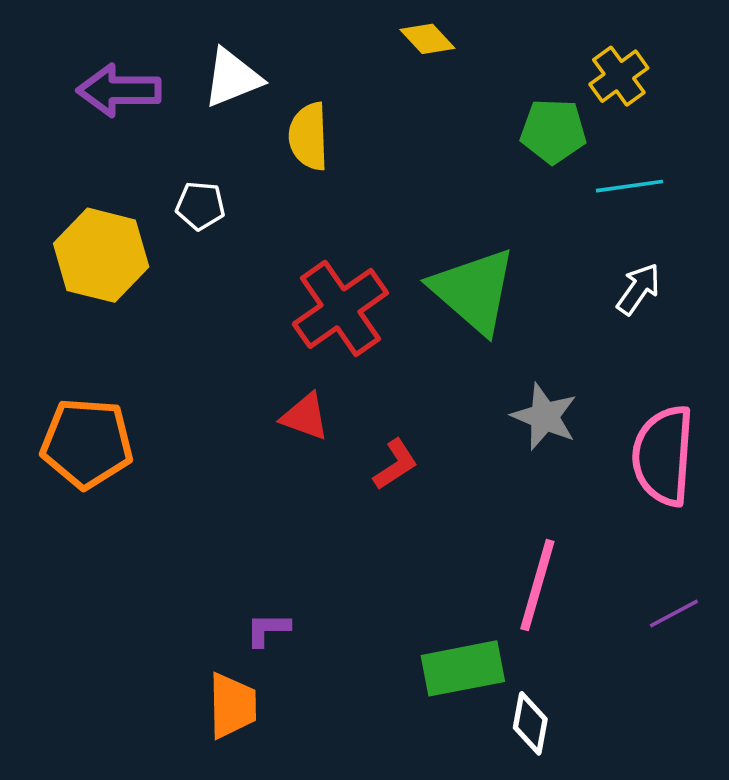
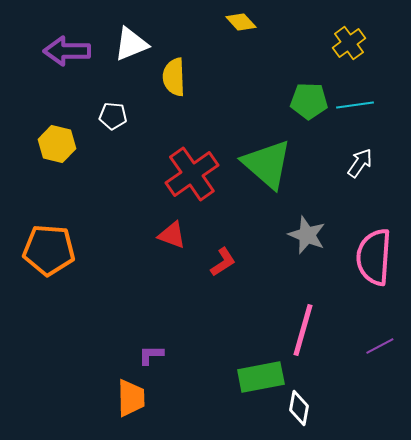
green pentagon: (553, 131) -> (309, 101), moved
yellow hexagon: (101, 255) -> (57, 144), size x0.7

